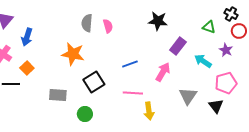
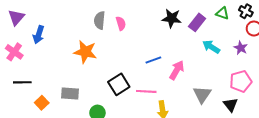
green triangle: (209, 27) -> (222, 13), moved
purple rectangle: (178, 46) -> (197, 22), moved
cyan arrow: (203, 61) -> (211, 47), moved
blue line: (130, 64) -> (153, 60), moved
orange square: (27, 68) -> (42, 103), moved
black square: (94, 82) -> (119, 84), moved

